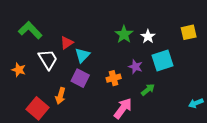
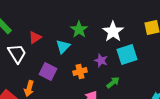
green star: (124, 34) -> (79, 30), moved
white star: (148, 36) -> (113, 32), size x1.5
cyan triangle: (82, 55) -> (63, 47), moved

